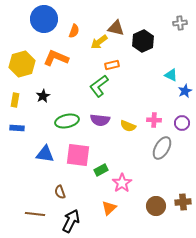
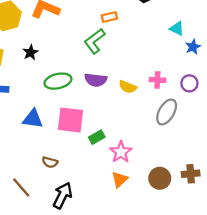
brown semicircle: (60, 192) -> (50, 162), turned -56
orange triangle: (109, 208) -> (120, 179), moved
brown line: (35, 214) -> (21, 187), turned 42

